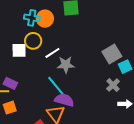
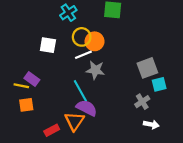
cyan cross: (32, 18) -> (68, 13), turned 35
orange circle: (45, 19) -> (95, 41), moved
yellow circle: (33, 41) -> (82, 37), moved

